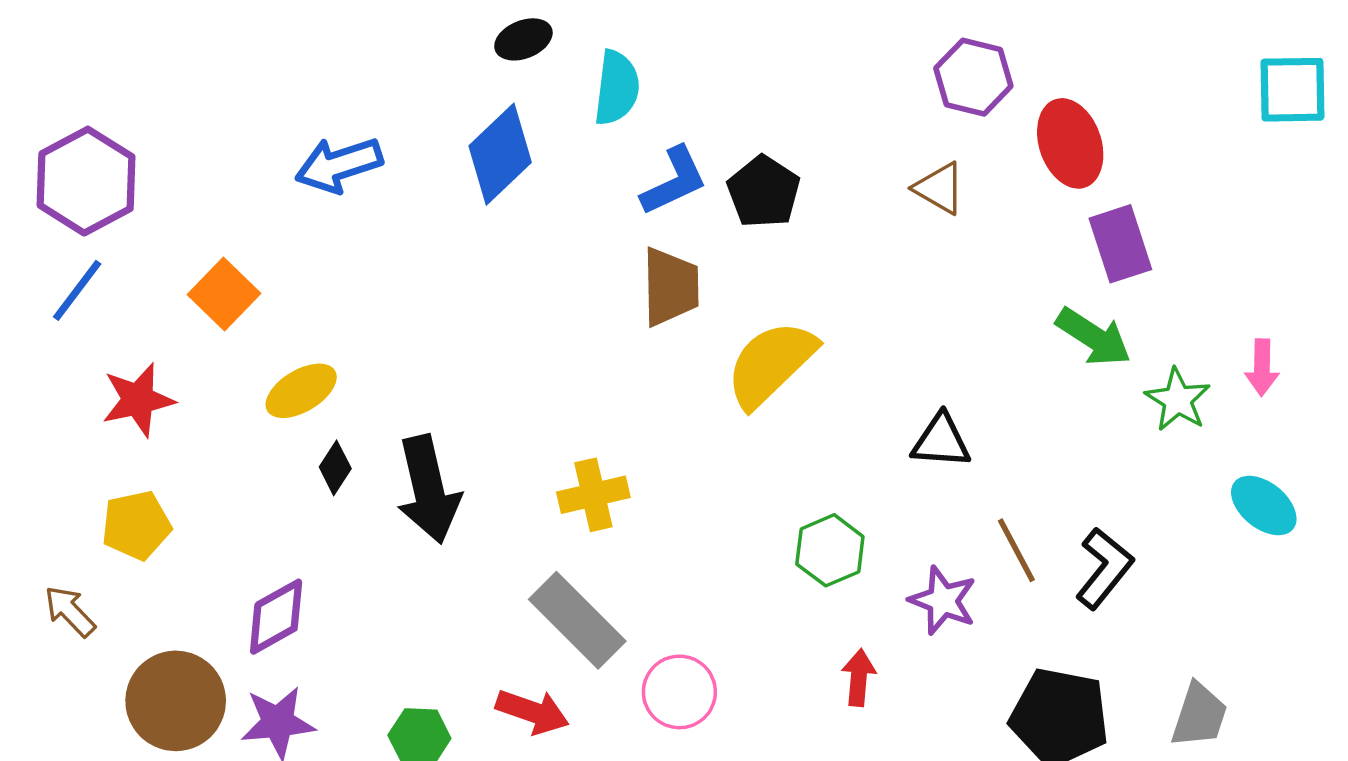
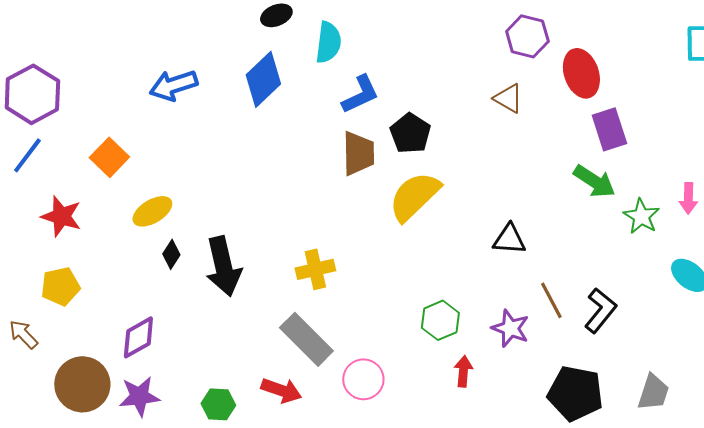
black pentagon: (764, 192) -> (410, 133), moved
red star: (138, 400) -> (61, 216), turned 30
green hexagon: (830, 550) -> (440, 320), moved

